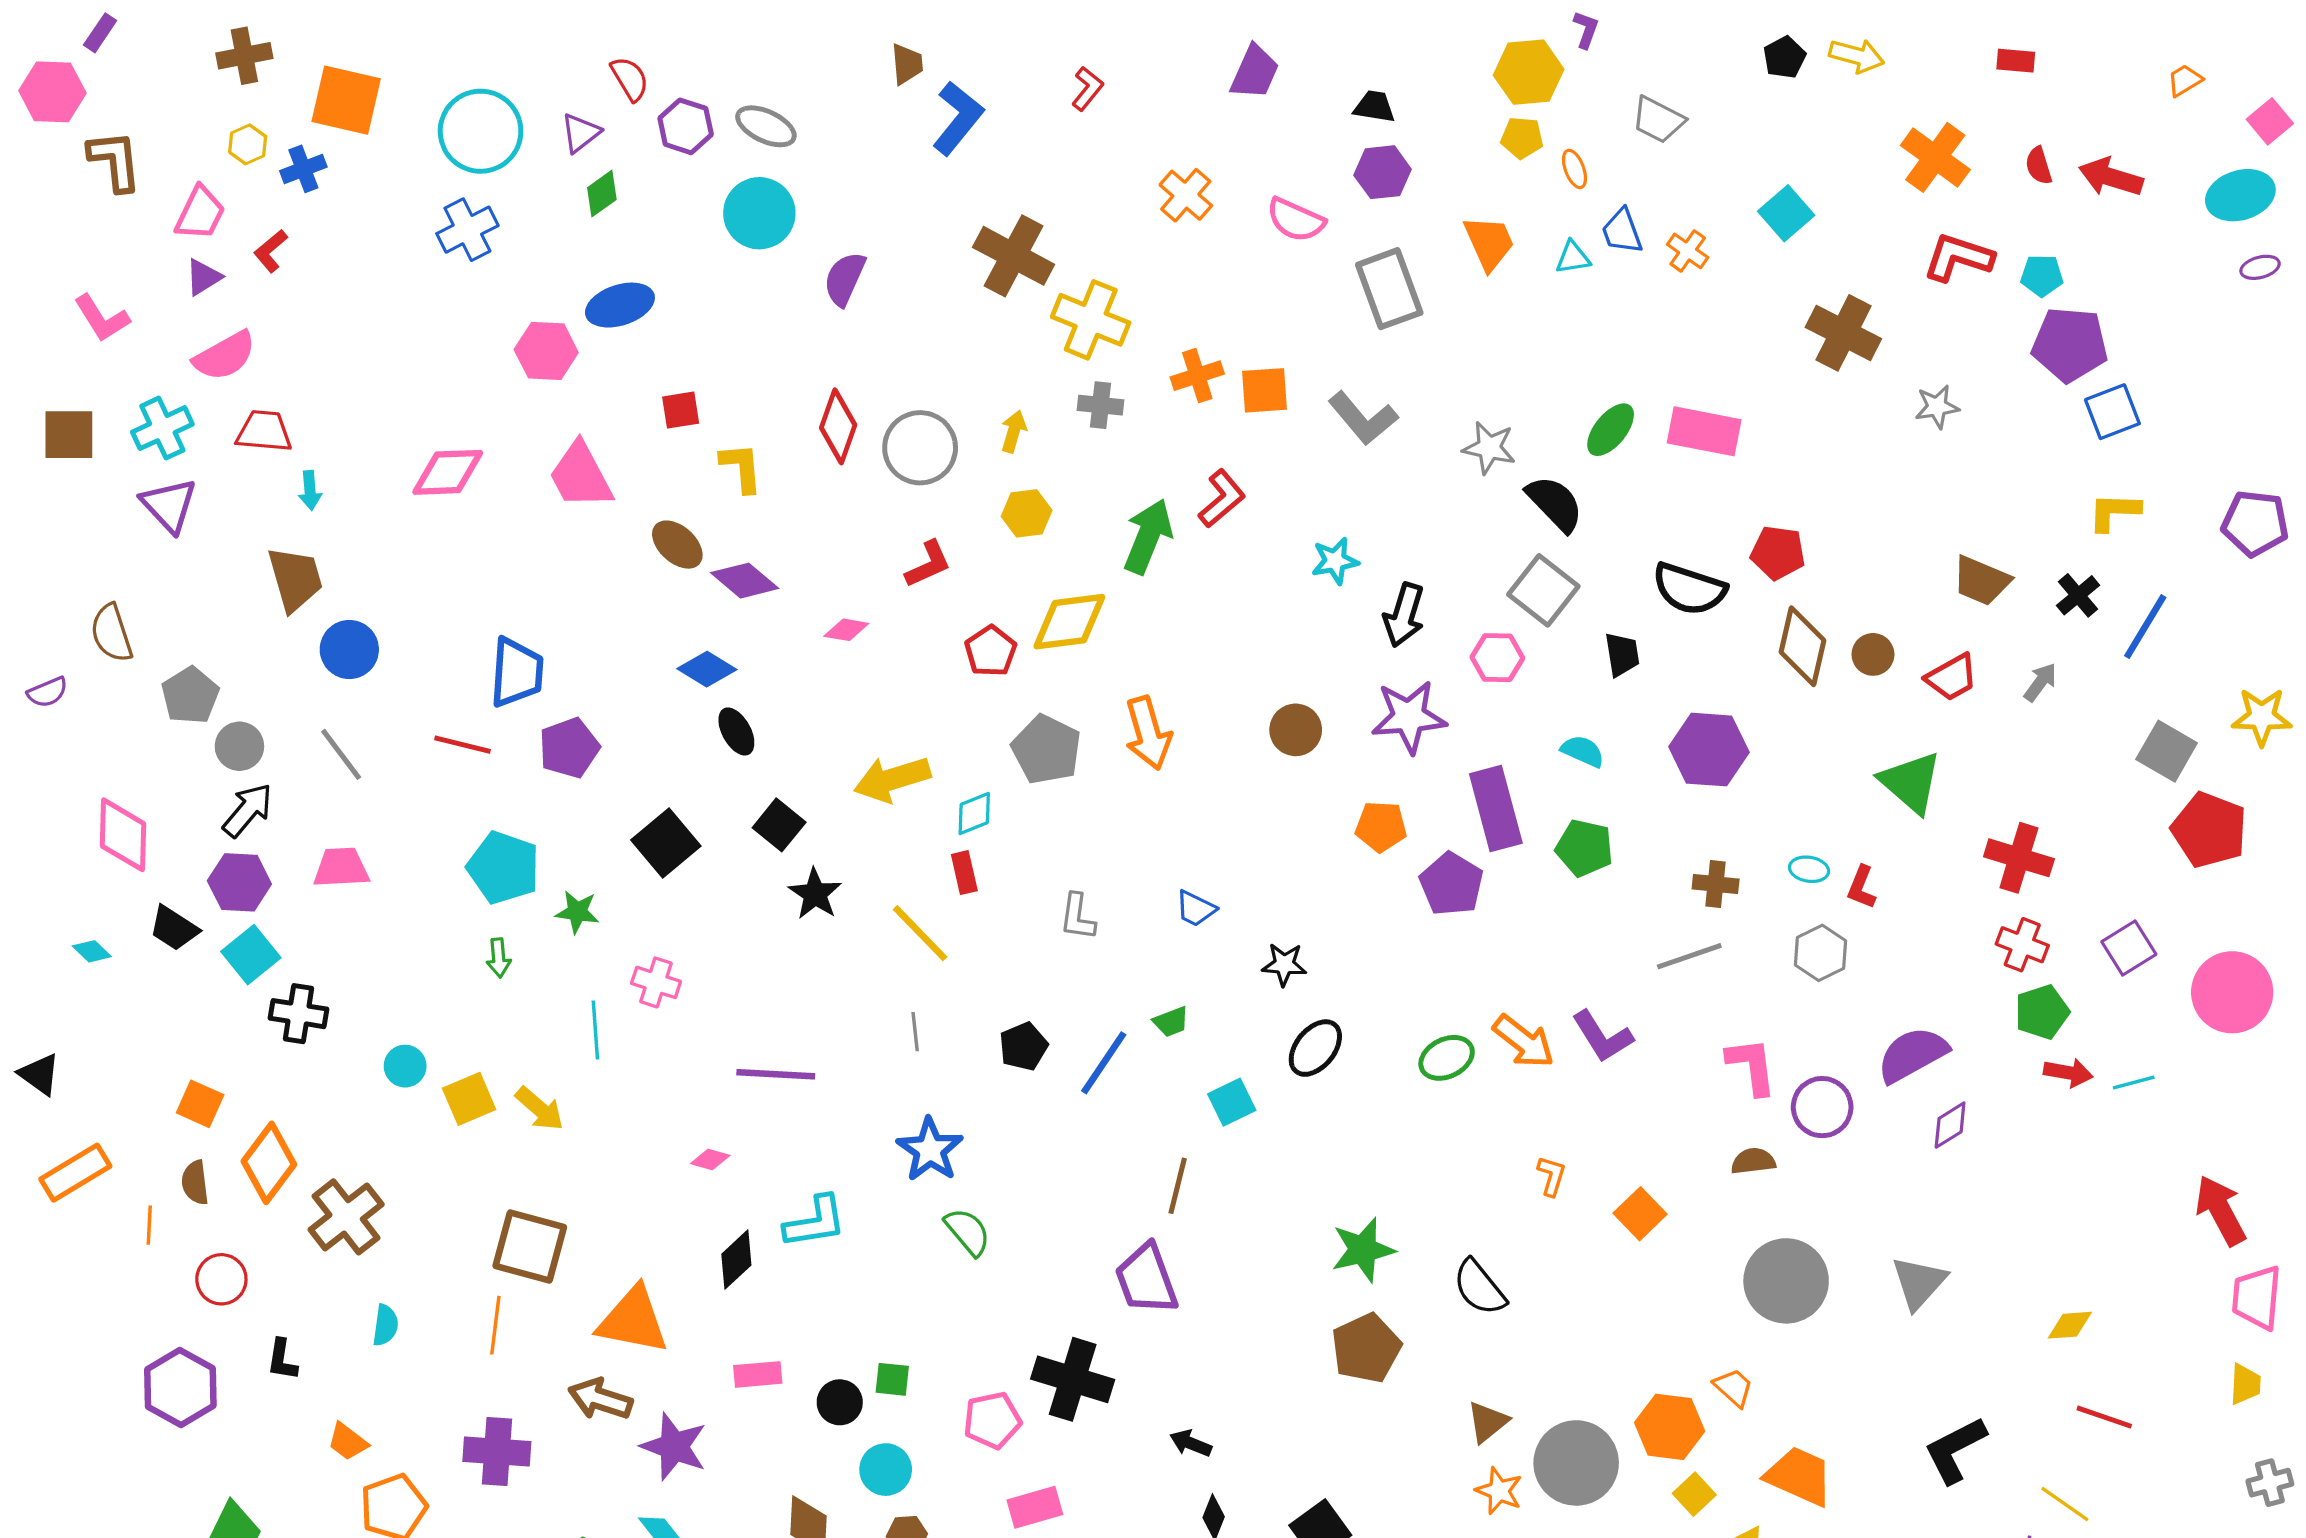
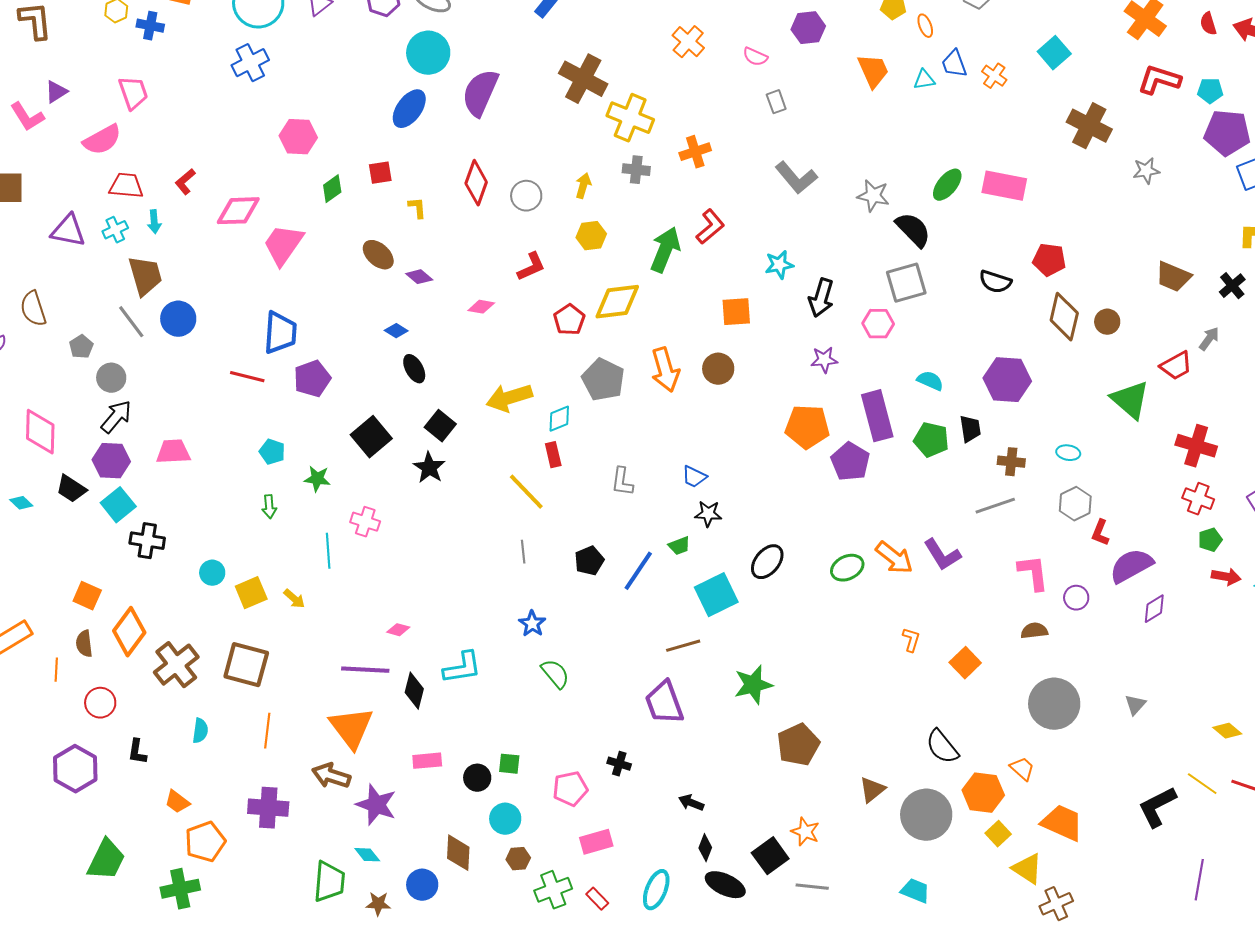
blue cross: (303, 169) -> (150, 26), turned 32
green diamond: (602, 194) -> (332, 189), moved
pink trapezoid: (200, 213) -> (133, 93), moved, turned -45
pink semicircle: (1296, 220) -> (755, 57), size x0.7
red L-shape: (271, 251) -> (185, 182), moved
purple triangle: (203, 277) -> (56, 92), moved
purple semicircle: (845, 279) -> (480, 93), size x1.4
gray rectangle: (1389, 289) -> (776, 102), moved, size x0.5
blue ellipse: (620, 305) -> (409, 109), moved, turned -36
orange square: (1265, 390) -> (736, 312), moved
cyan cross: (162, 428) -> (115, 230), moved, size x0.7
gray circle: (920, 448) -> (526, 196), size x0.7
yellow L-shape: (741, 467) -> (417, 208), size x0.7
pink trapezoid: (581, 476) -> (283, 245), moved, turned 63
purple triangle: (169, 505) -> (68, 231), turned -36
purple diamond: (745, 581) -> (419, 277), size x0.7
black semicircle: (1689, 589) -> (995, 282), size x0.7
gray square: (1543, 590) -> (906, 283), turned 36
black trapezoid: (1622, 654) -> (970, 429), moved
blue diamond: (707, 669) -> (396, 331), size x0.7
red trapezoid: (1952, 677) -> (1176, 366), moved
gray pentagon: (190, 695) -> (81, 347), size x0.7
purple star: (1409, 717) -> (824, 360), size x0.6
brown circle: (1296, 730) -> (718, 369), moved
gray line: (341, 754) -> (131, 322), moved
orange pentagon: (1381, 827) -> (807, 427), size x1.4
cyan pentagon: (504, 868) -> (272, 452), size x0.6
red L-shape: (1862, 887) -> (1100, 533), moved
black star: (815, 894) -> (429, 468), moved
black star: (1284, 964) -> (708, 514), moved
green pentagon: (2042, 1012) -> (1210, 540), size x0.7
purple line: (776, 1074) -> (365, 670), moved
cyan square: (1232, 1102) -> (716, 595), size x1.5
purple circle: (1822, 1107) -> (1076, 598), size x0.7
yellow arrow: (540, 1109) -> (294, 599), size x0.7
blue star: (930, 1150) -> (532, 624), size x0.7
brown line: (1178, 1186) -> (683, 646), turned 60
brown square: (530, 1246) -> (246, 665), moved
green star: (1363, 1250) -> (753, 685), moved
black diamond: (736, 1260) -> (414, 691), turned -33
gray triangle: (1919, 1283) -> (1135, 705), size x0.6
black semicircle: (1479, 1287) -> (942, 747), moved
orange triangle: (633, 1320) -> (351, 728), turned 42
yellow diamond: (2070, 1325) -> (1227, 731), turned 44
black cross: (1073, 1379) -> (619, 764), size x0.5
orange star: (1499, 1491) -> (805, 832), moved
yellow line: (2065, 1504) -> (1202, 784), moved

